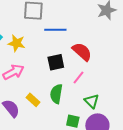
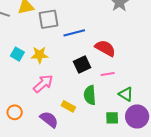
pink line: (79, 77) -> (108, 74), turned 56

